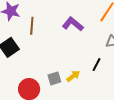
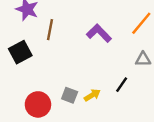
gray square: (54, 78) -> (70, 95), turned 32

